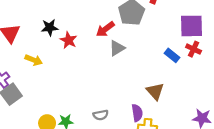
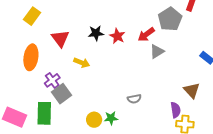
red star: (68, 40) -> (117, 36), moved
gray semicircle: (101, 115) -> (134, 99), moved

